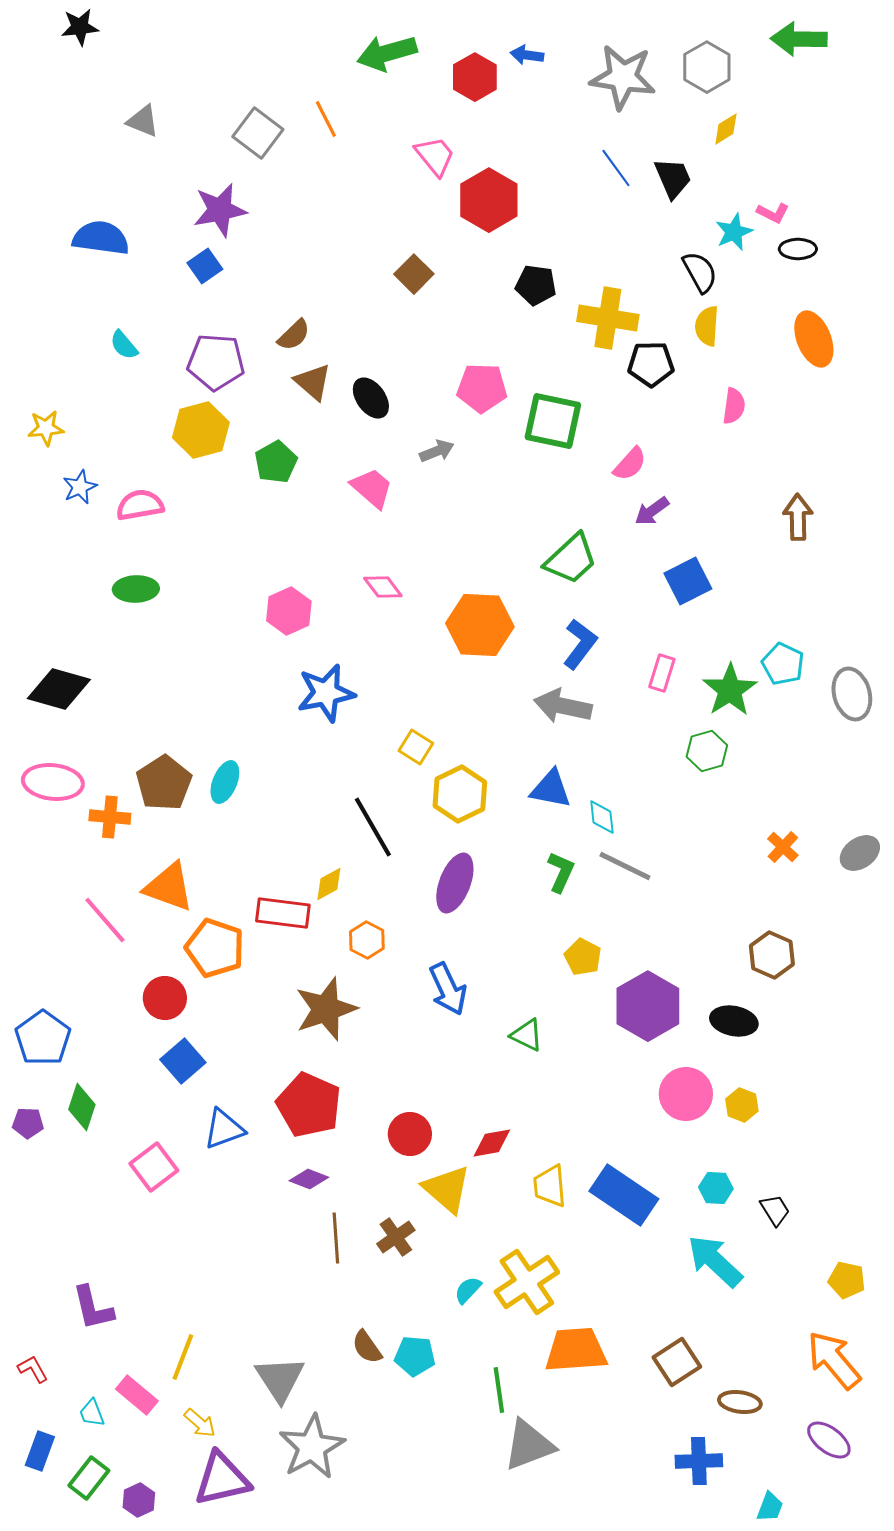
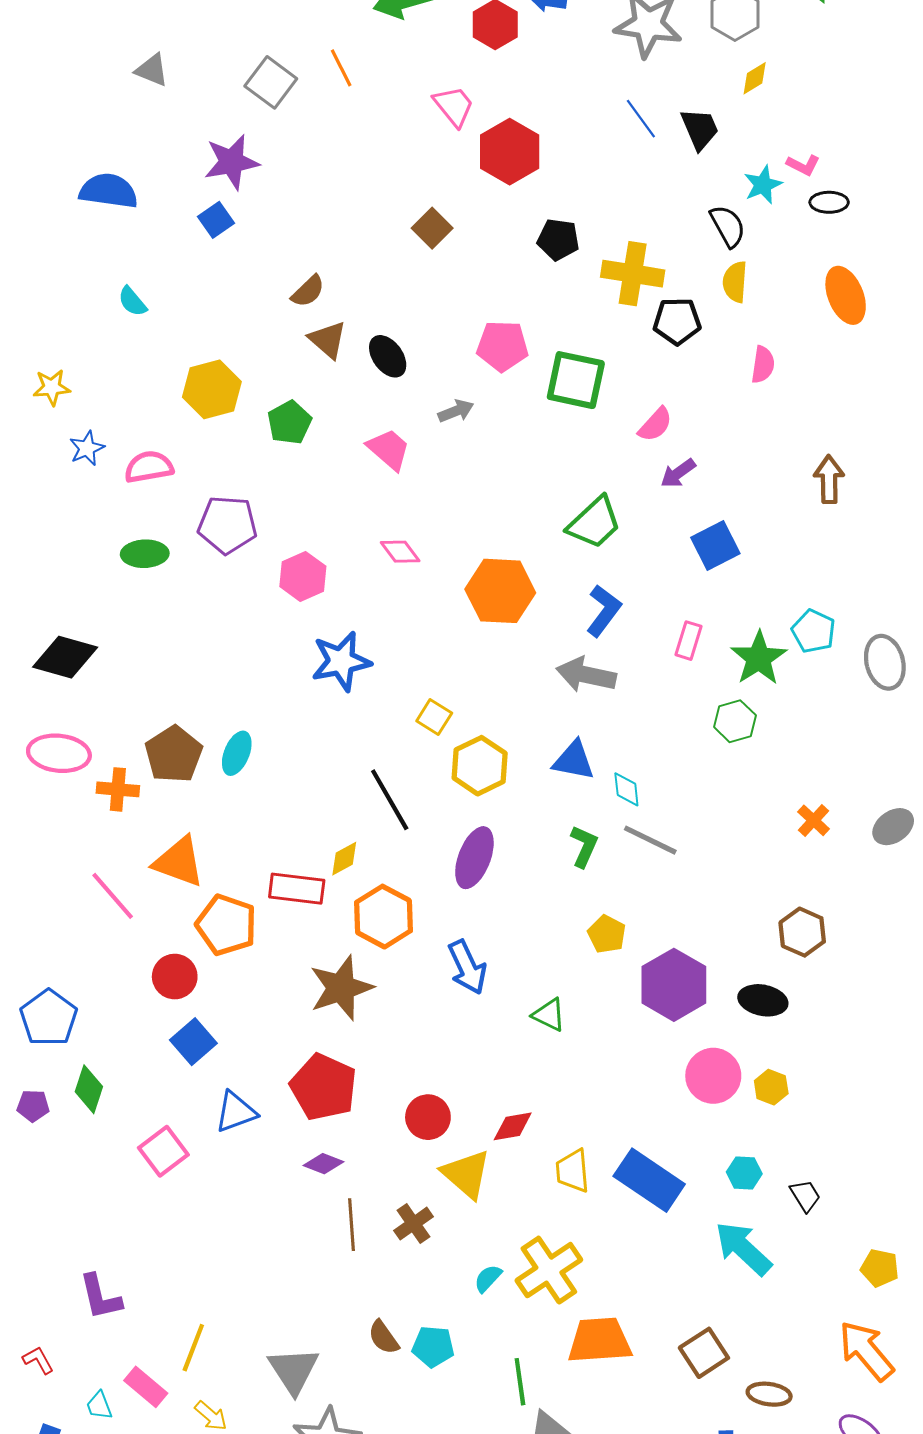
purple pentagon: (216, 362) -> (227, 525), moved
orange hexagon: (367, 940) -> (384, 917), size x1.6

